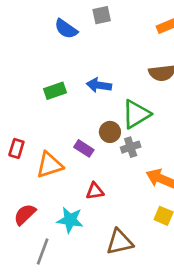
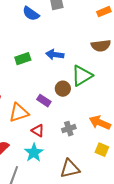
gray cross: (131, 147) -> (69, 129), moved
red triangle: (95, 191) -> (38, 131), moved, turned 40
cyan star: (70, 220) -> (34, 153), turned 30

